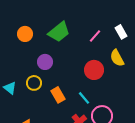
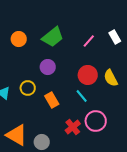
yellow semicircle: (117, 58) -> (111, 78), moved
purple circle: (45, 62) -> (48, 67), moved
cyan line: (84, 98) -> (82, 96), moved

